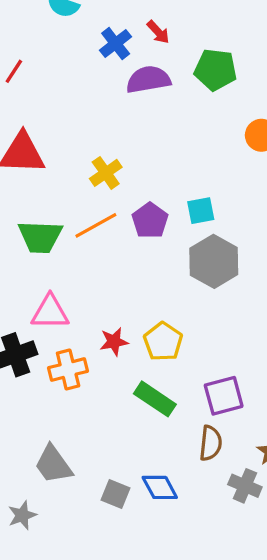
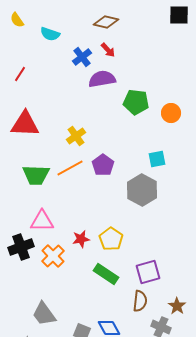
green pentagon: (215, 70) -> (136, 102), moved
cyan square: (201, 211) -> (157, 159), moved
orange cross: (68, 369) -> (53, 256), turned -30

